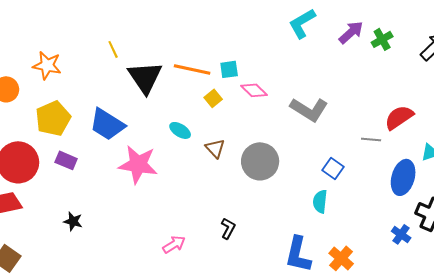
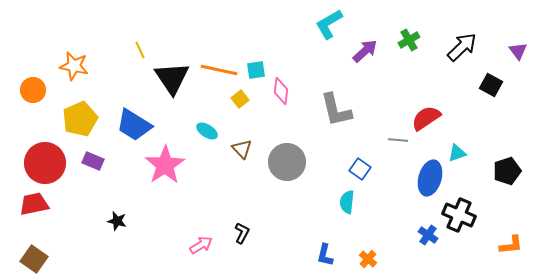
purple arrow: (351, 32) -> (365, 51), moved
pink diamond: (254, 90) -> (281, 91), turned 52
gray L-shape: (309, 109) -> (336, 110), turned 45
pink star: (138, 164) -> (165, 165), turned 30
black star: (73, 221) -> (117, 221), moved
black L-shape: (228, 228) -> (242, 233), moved
blue L-shape: (298, 254) -> (325, 255), size x0.6
orange cross: (341, 258) -> (368, 259), size x0.7

